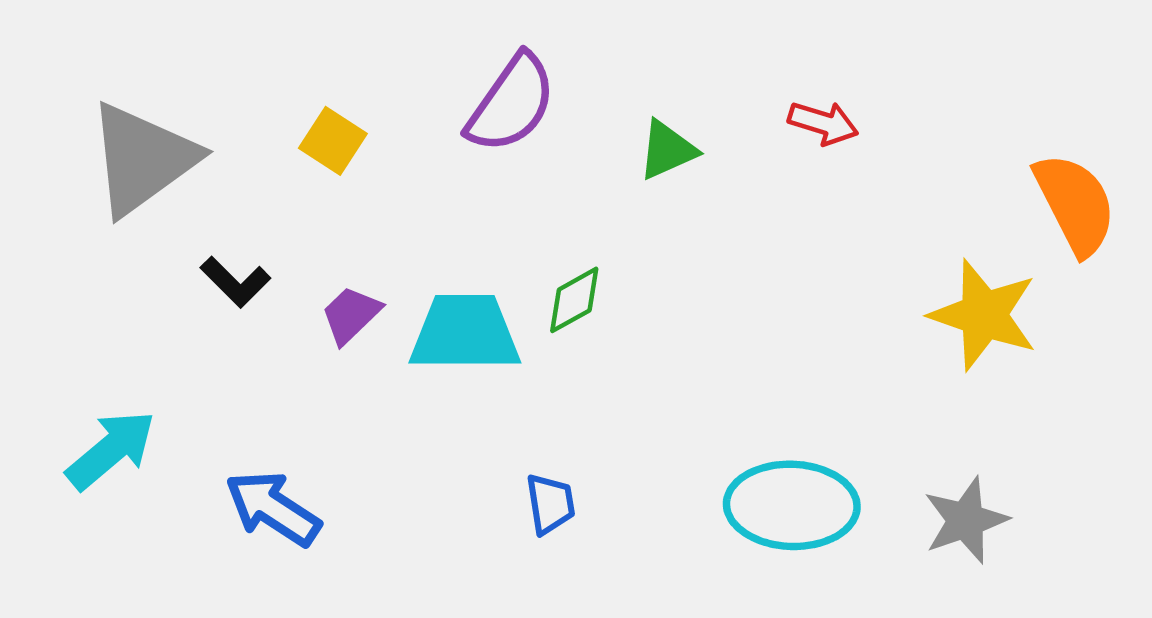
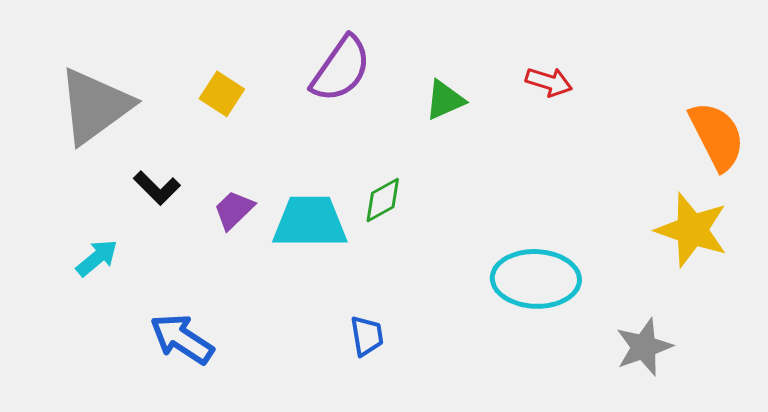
yellow star: (984, 315) -> (692, 230), moved
cyan arrow: (111, 450) -> (97, 258), moved, size x0.7
cyan ellipse: (792, 505) -> (536, 279), moved

